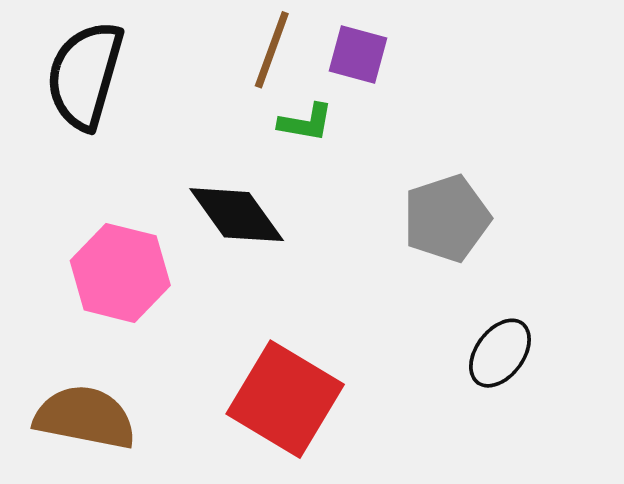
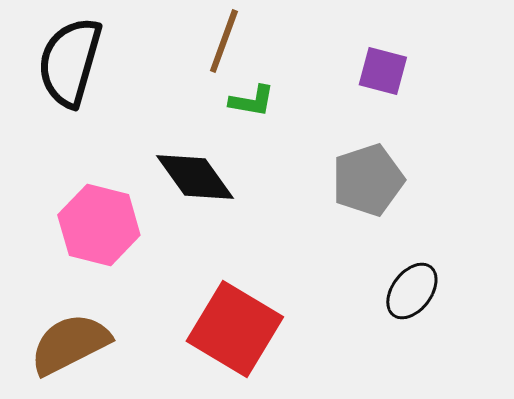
purple square: (358, 54) -> (383, 71), moved
brown semicircle: (85, 417) -> (70, 344), turned -38

